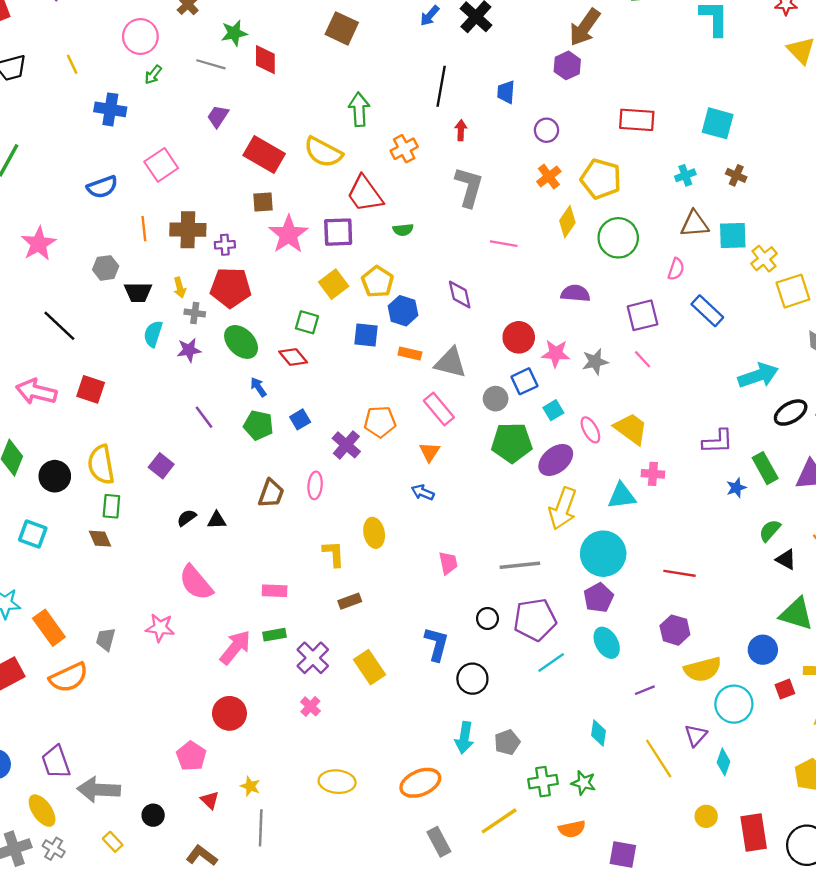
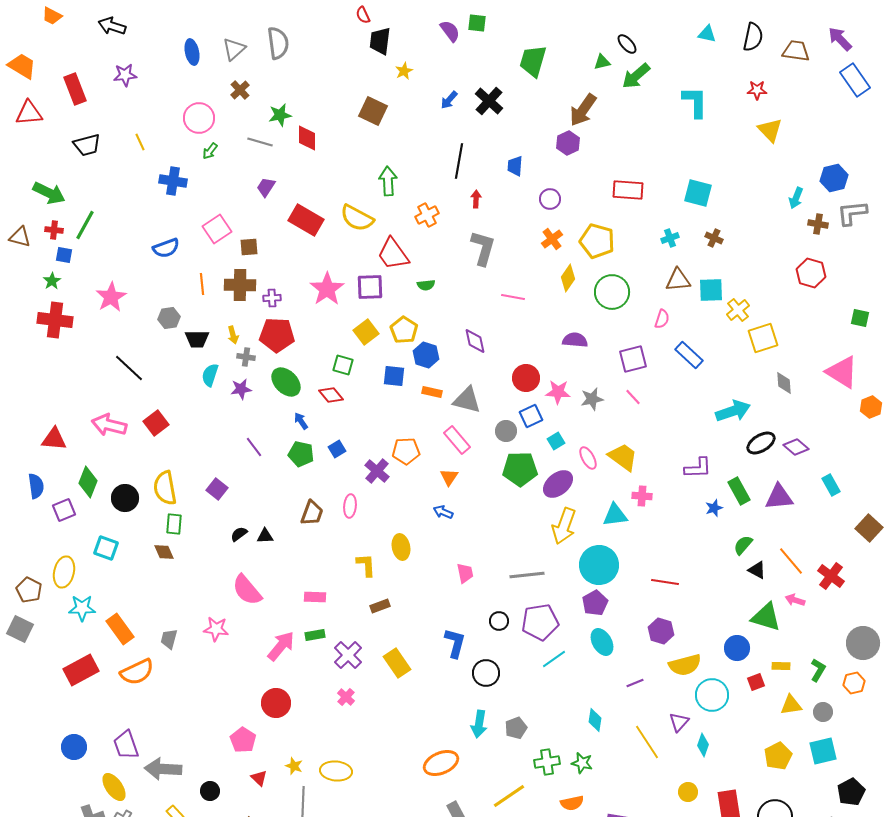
brown square: (263, 202) -> (249, 247), moved
red square: (91, 389) -> (156, 423), turned 35
yellow ellipse: (337, 782) -> (336, 771), moved

